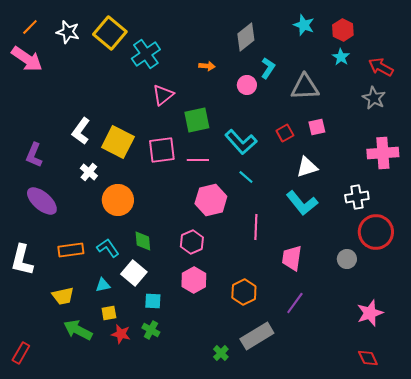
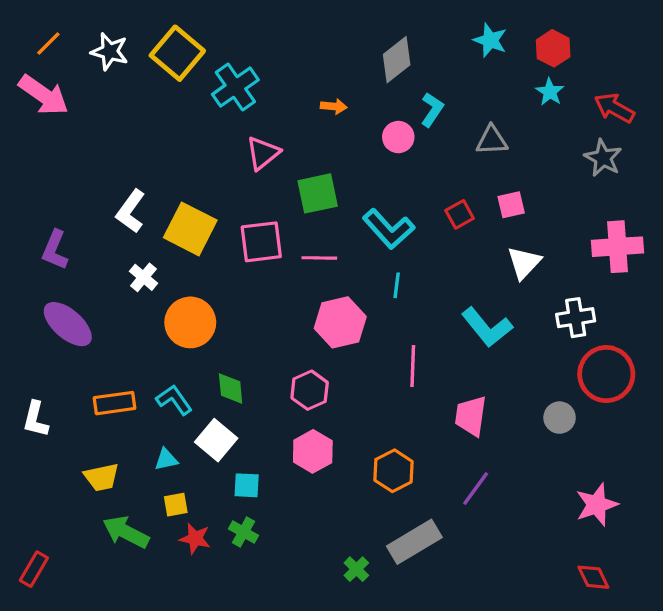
gray triangle: (305, 87) -> (492, 140), size x0.7
white triangle: (307, 167) -> (524, 263), moved, turned -30
cyan line: (246, 177) -> (397, 285), turned 56
white L-shape: (22, 260) -> (35, 419), size x0.7

